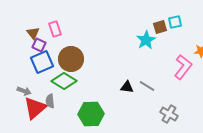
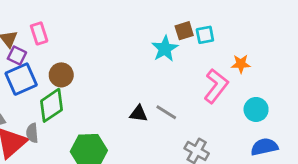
cyan square: (175, 22) -> (205, 35), moved
brown circle: (71, 59) -> (61, 75), size x0.7
green diamond: (64, 81) -> (52, 105), turned -65

